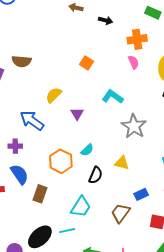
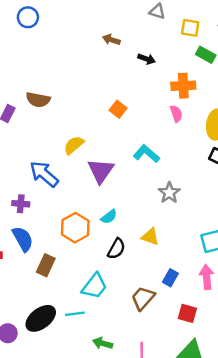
purple triangle: (77, 114) -> (101, 171), size x1.6
gray star: (134, 126) -> (169, 193), size x0.7
blue rectangle: (141, 194) -> (170, 278), turned -40

